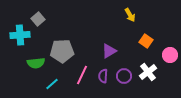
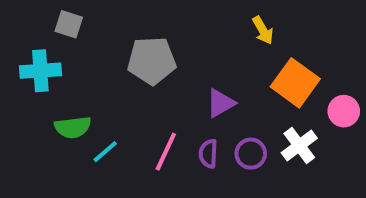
gray square: (38, 19) -> (69, 24), moved, turned -32
orange square: (146, 41) -> (295, 83), size x1.6
gray pentagon: (62, 51) -> (152, 61), moved
cyan line: (52, 84) -> (105, 152), moved

